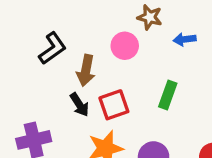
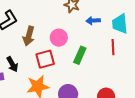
pink circle: (125, 46) -> (59, 38), moved
black arrow: (79, 105) -> (12, 64), moved

